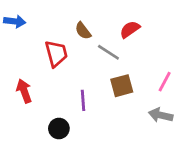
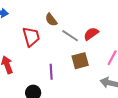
red semicircle: (130, 29) -> (91, 34), moved

